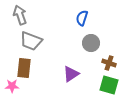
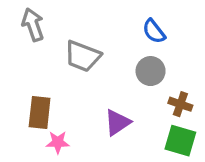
blue semicircle: (82, 18) -> (154, 31), moved, turned -56
gray trapezoid: (31, 41) -> (83, 56), moved
pink star: (12, 86) -> (58, 142), moved

